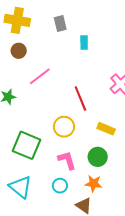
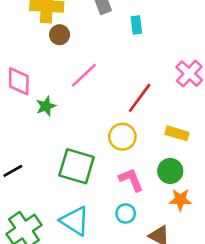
brown circle: (19, 51) -> (60, 35), moved
red line: (80, 98) -> (140, 98), turned 65
orange star: (93, 184) -> (180, 200), moved

